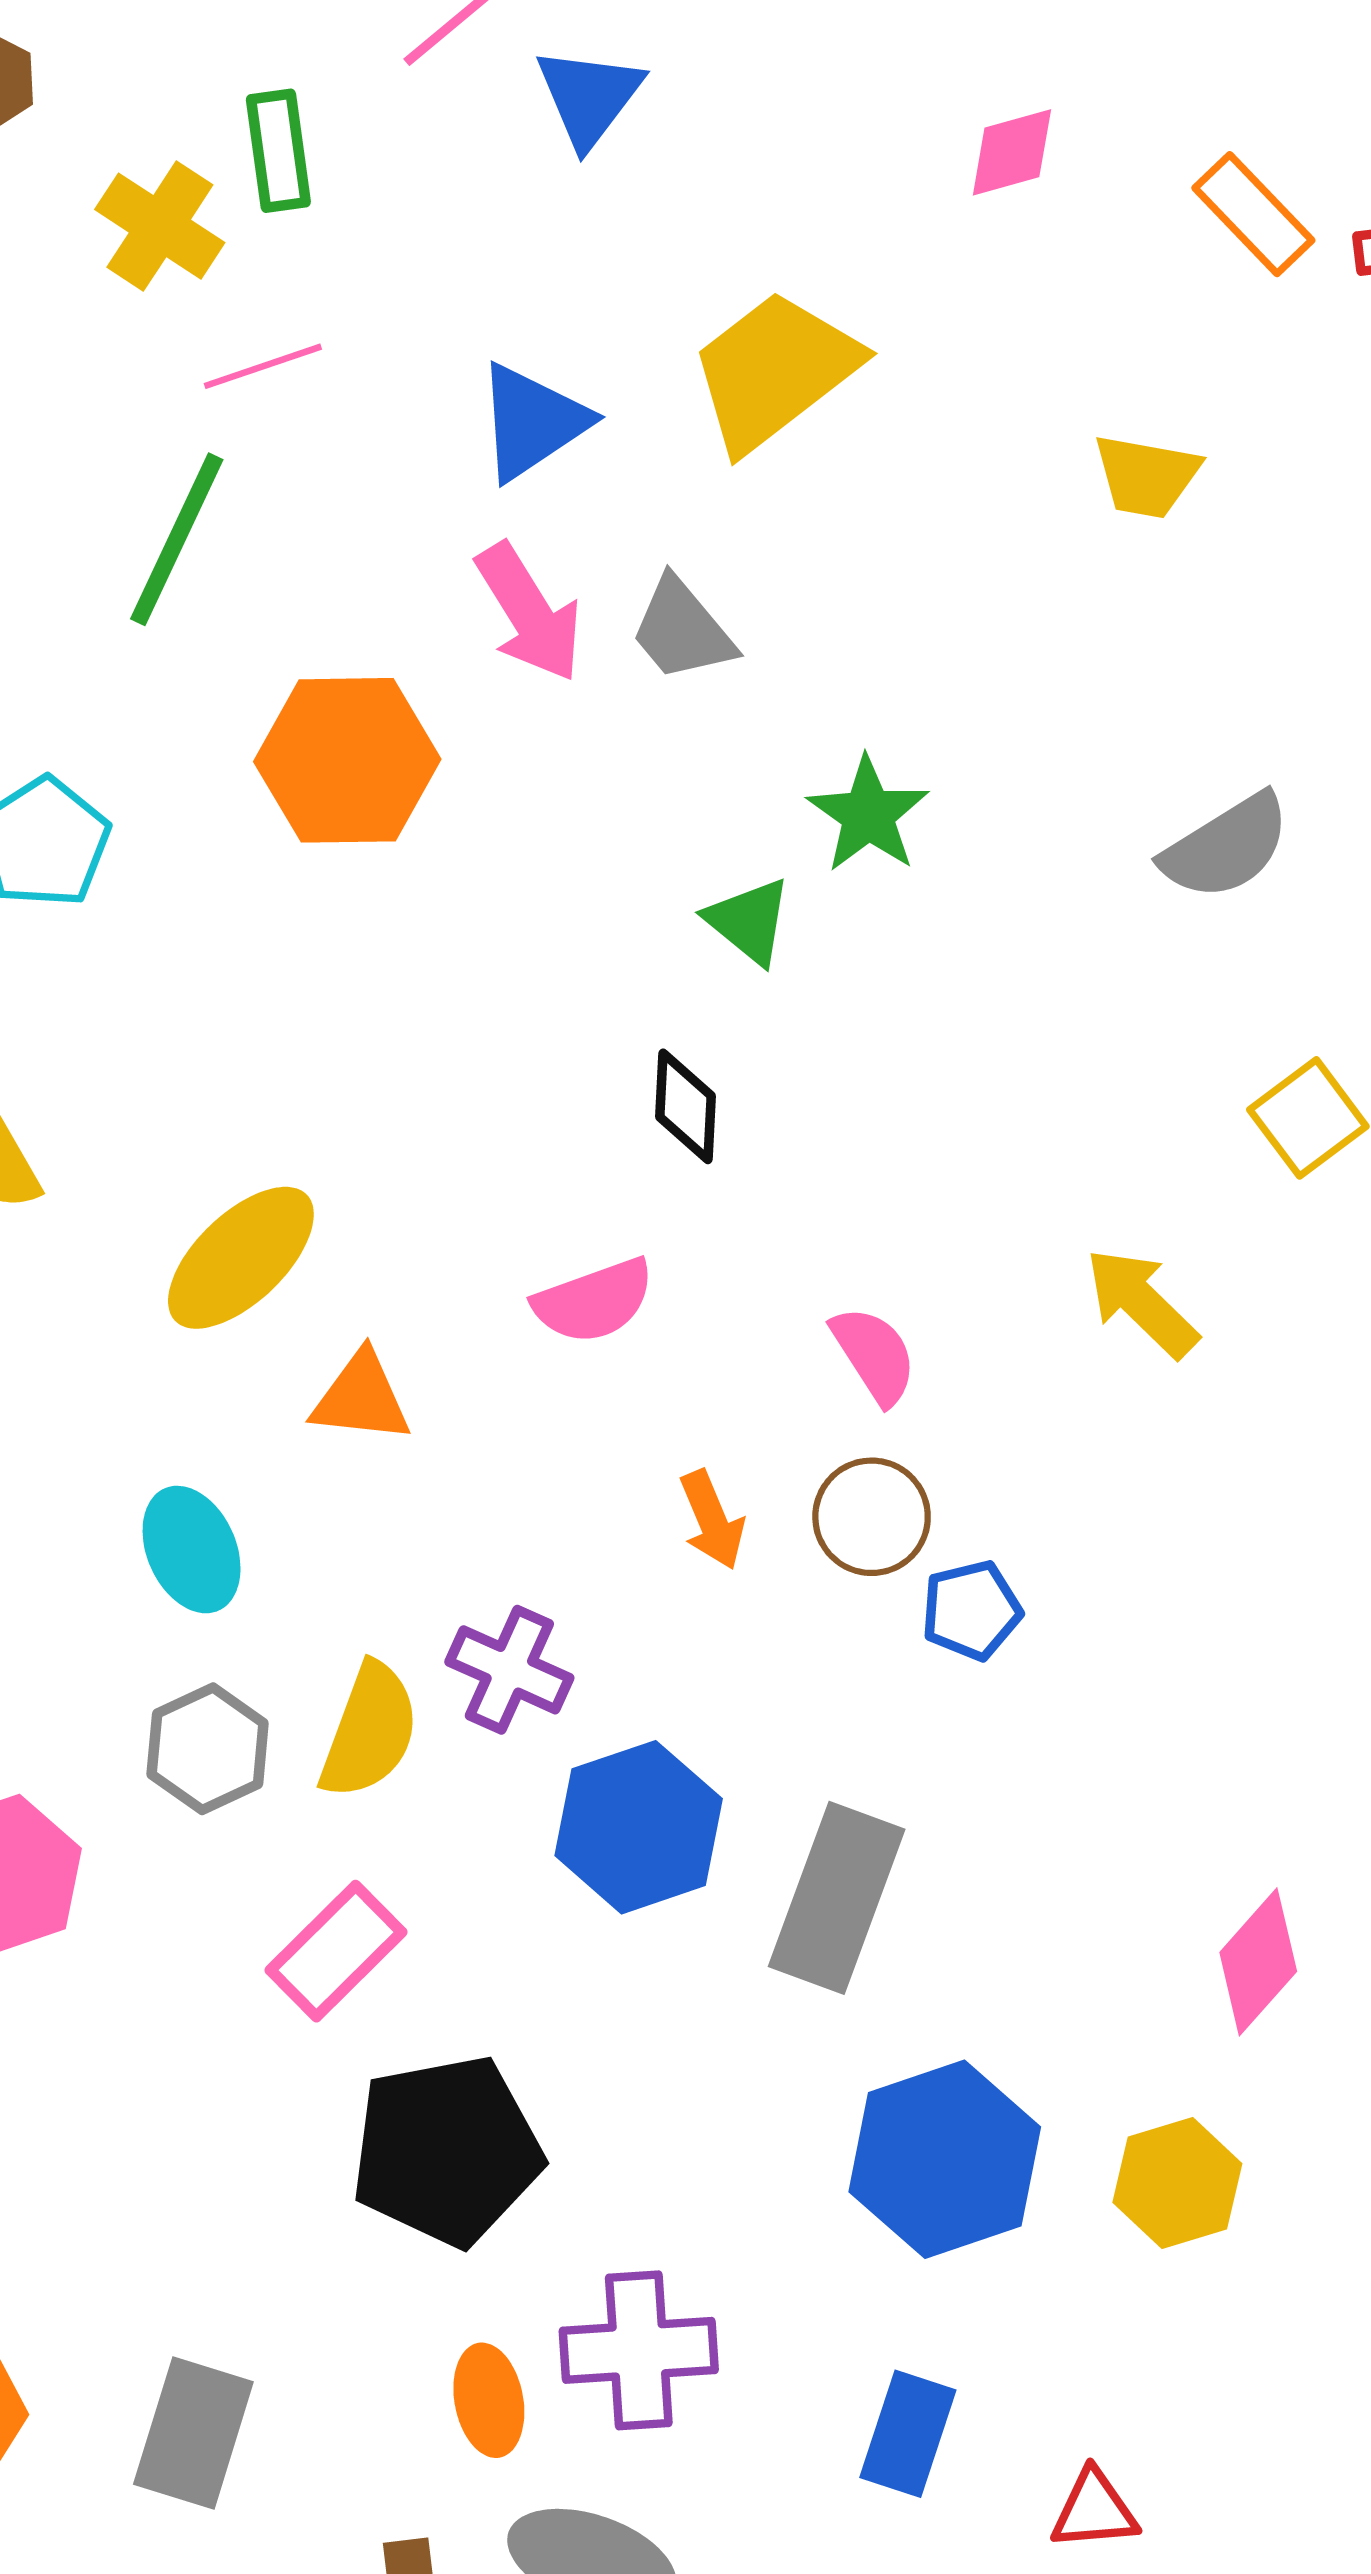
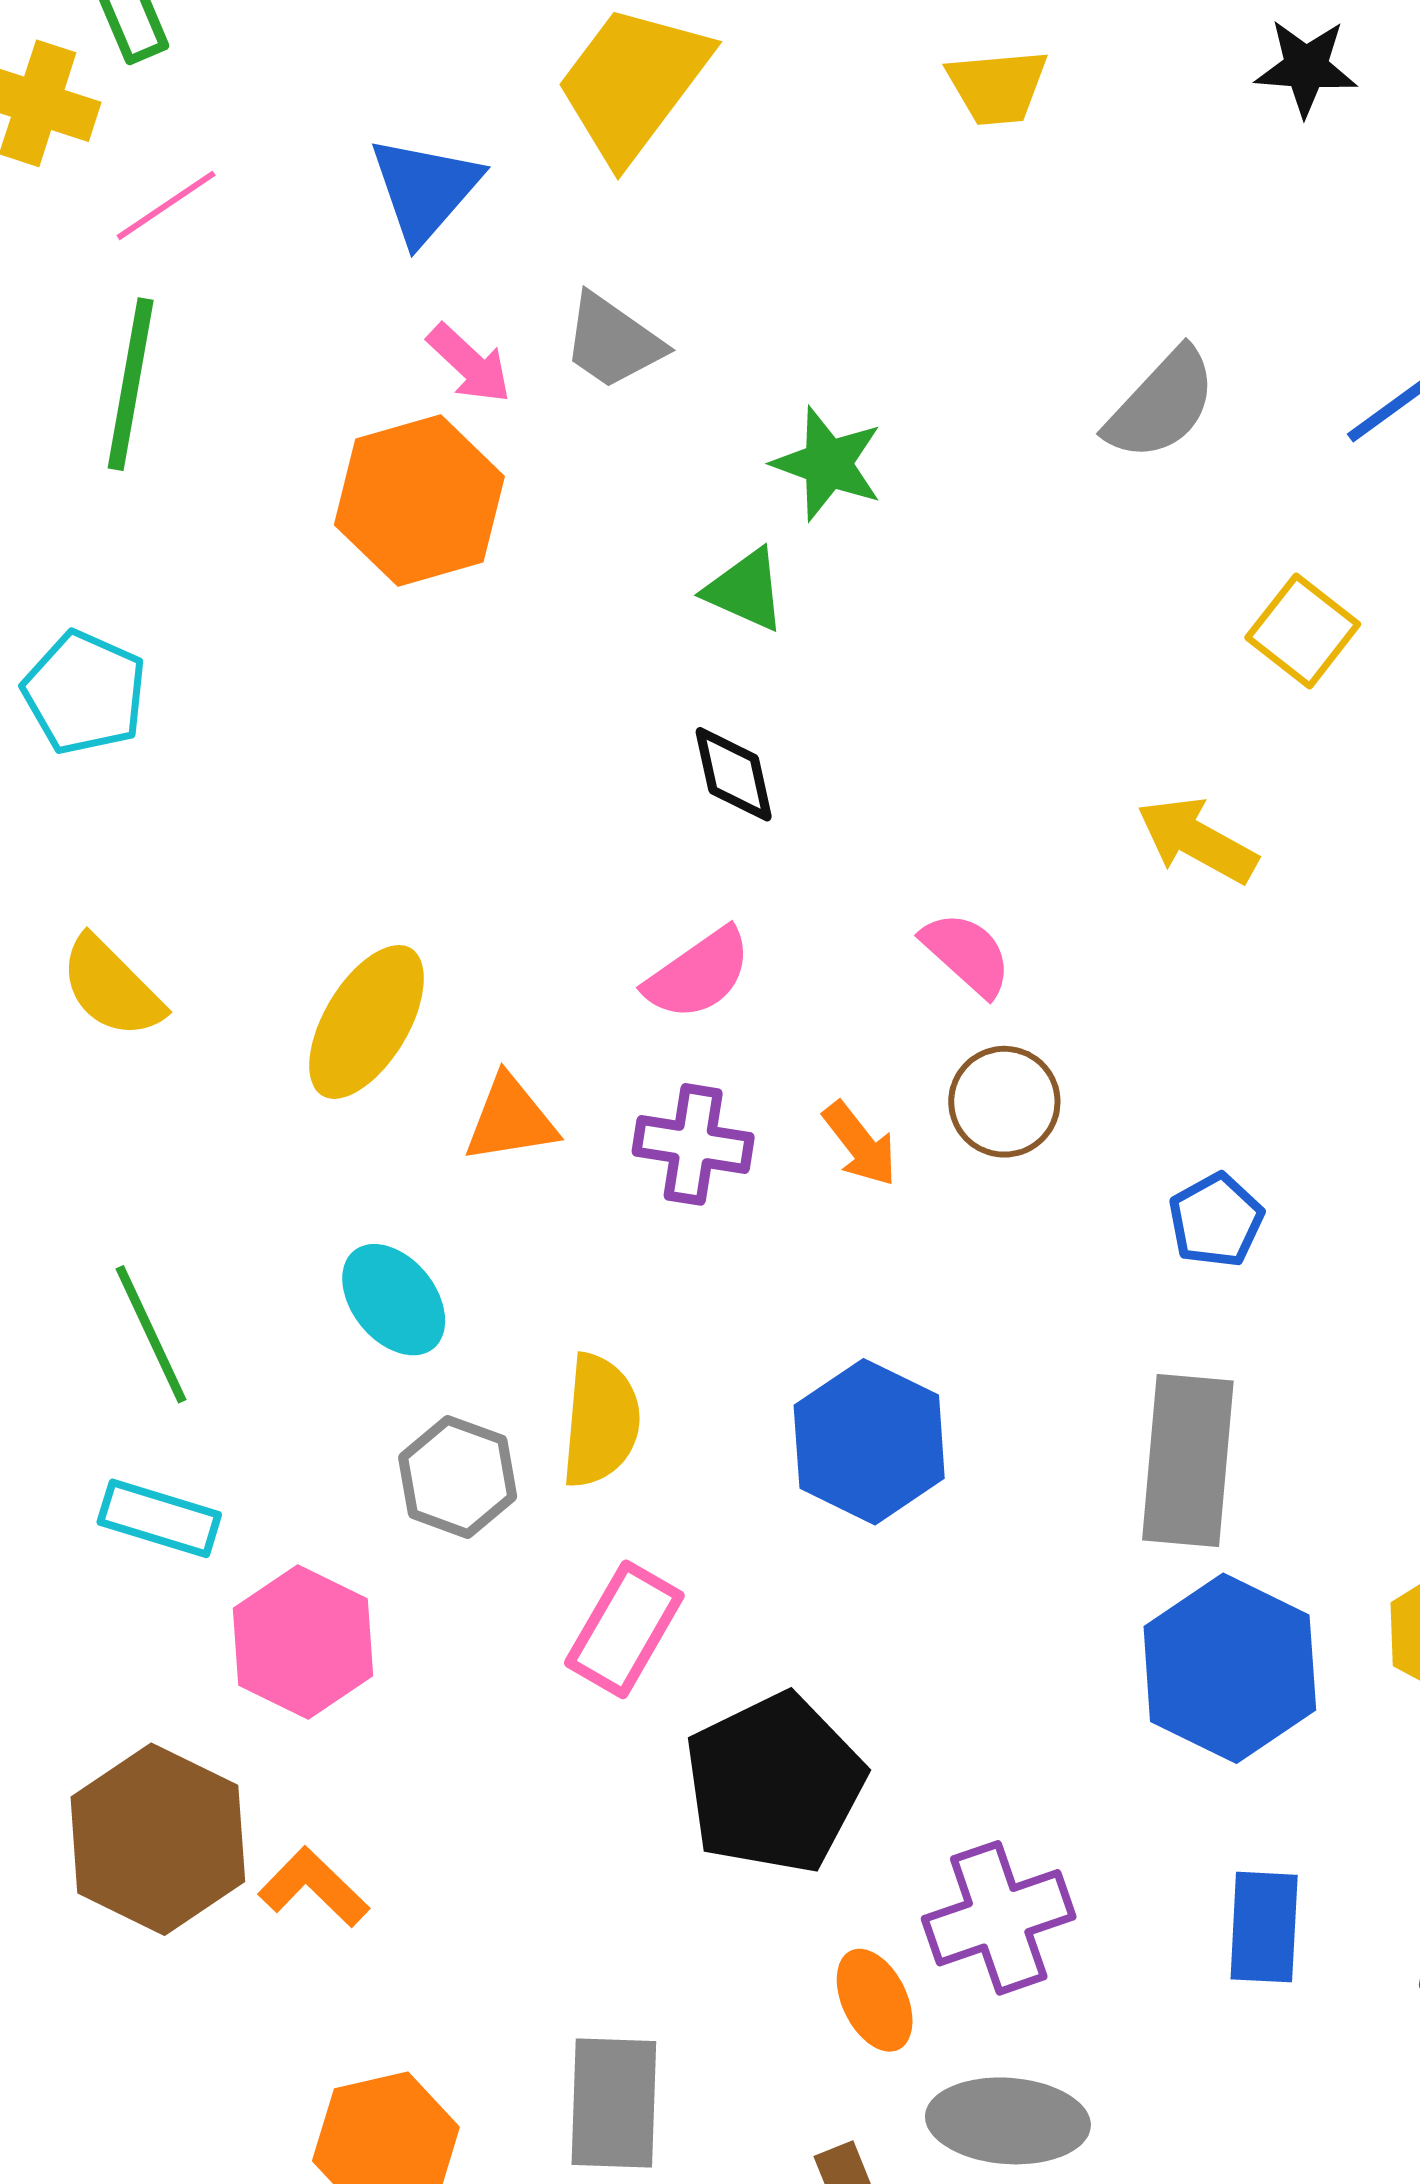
pink arrow: (529, 613) -> (469, 364), size x0.7
orange hexagon: (347, 760) -> (419, 501), moved
blue pentagon: (971, 1610) -> (1216, 1220), moved
purple cross: (509, 1670) -> (693, 1144), moved
gray rectangle: (837, 1898) -> (1188, 1460), moved

